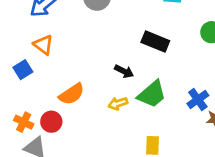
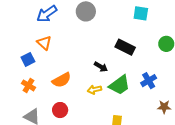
blue cross: (198, 100) -> (149, 81), moved
orange cross: (24, 122) -> (29, 85), moved
red circle: (51, 122) -> (60, 110), moved

